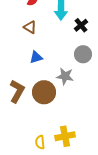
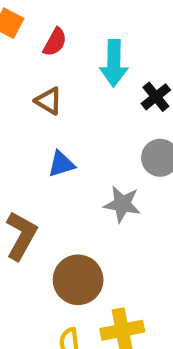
brown circle: (44, 92) -> (78, 280), moved

